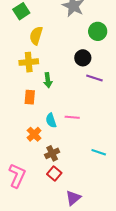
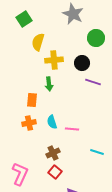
yellow cross: (29, 62) -> (54, 60), moved
pink line: (72, 117) -> (72, 129), moved
orange cross: (34, 134) -> (29, 123), moved, turned 32

